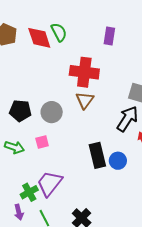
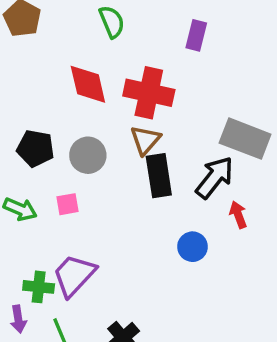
red diamond: (39, 38) -> (88, 84), moved
black rectangle: (97, 155) -> (159, 176), moved
green cross: (29, 192) -> (39, 287), turned 30

